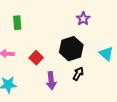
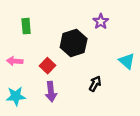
black hexagon: (71, 49) -> (74, 43), moved
purple arrow: (51, 81) -> (51, 92), moved

